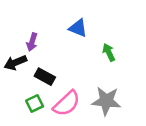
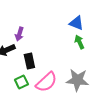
blue triangle: (78, 28) -> (76, 23), moved
black rectangle: (45, 77) -> (29, 61), turned 49

